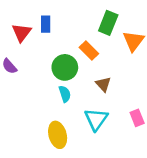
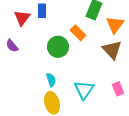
brown triangle: (103, 84) -> (112, 50), moved, size x1.5
cyan semicircle: (65, 94) -> (51, 80), moved

